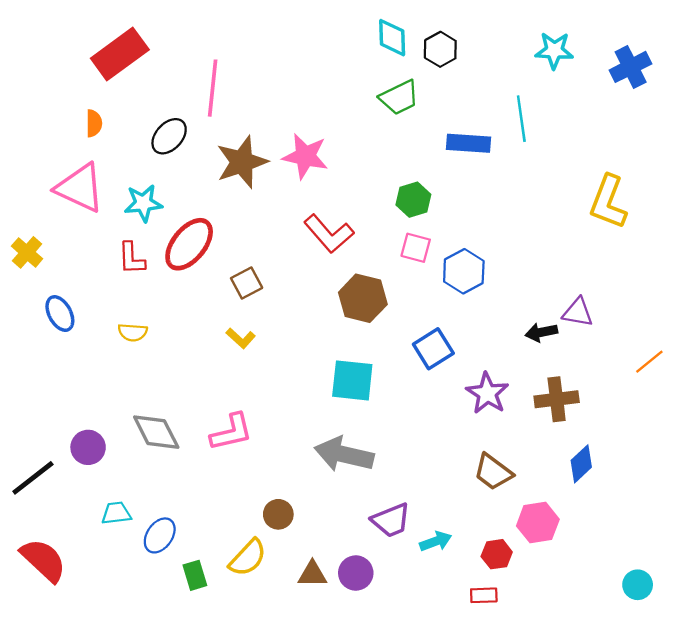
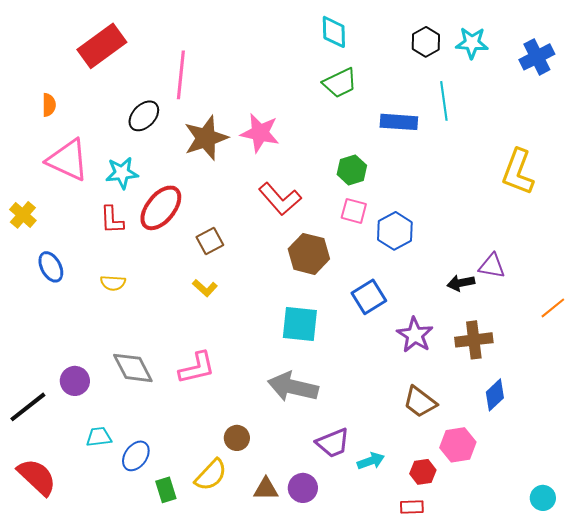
black hexagon: (440, 49) -> (426, 42), moved
orange semicircle: (94, 123) -> (49, 105), moved

